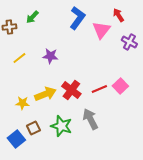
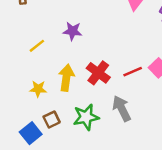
yellow line: (19, 58) -> (37, 46), moved
yellow arrow: (45, 94) -> (66, 78), turned -60
green star: (61, 126) -> (86, 117), turned -30

